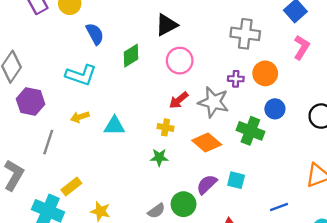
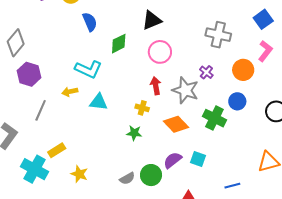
orange circle: (265, 73) -> (243, 70), moved
cyan L-shape: (81, 75) -> (88, 69), moved
purple cross: (236, 79) -> (206, 72), turned 32
red arrow: (179, 100) -> (156, 86), turned 114

